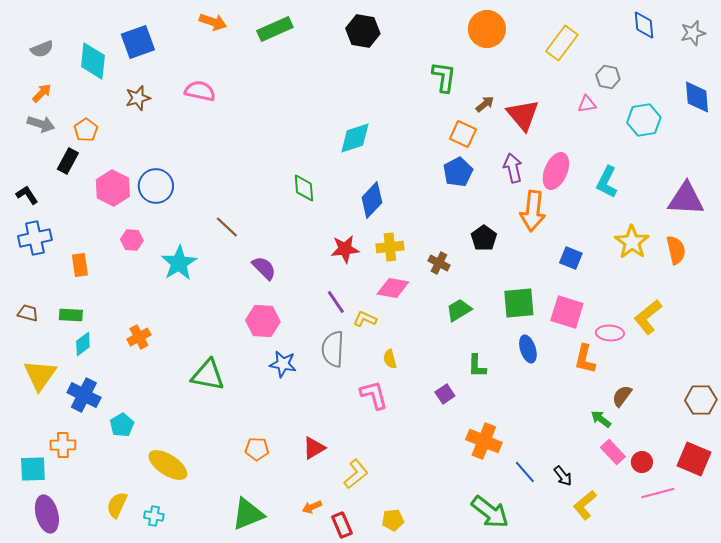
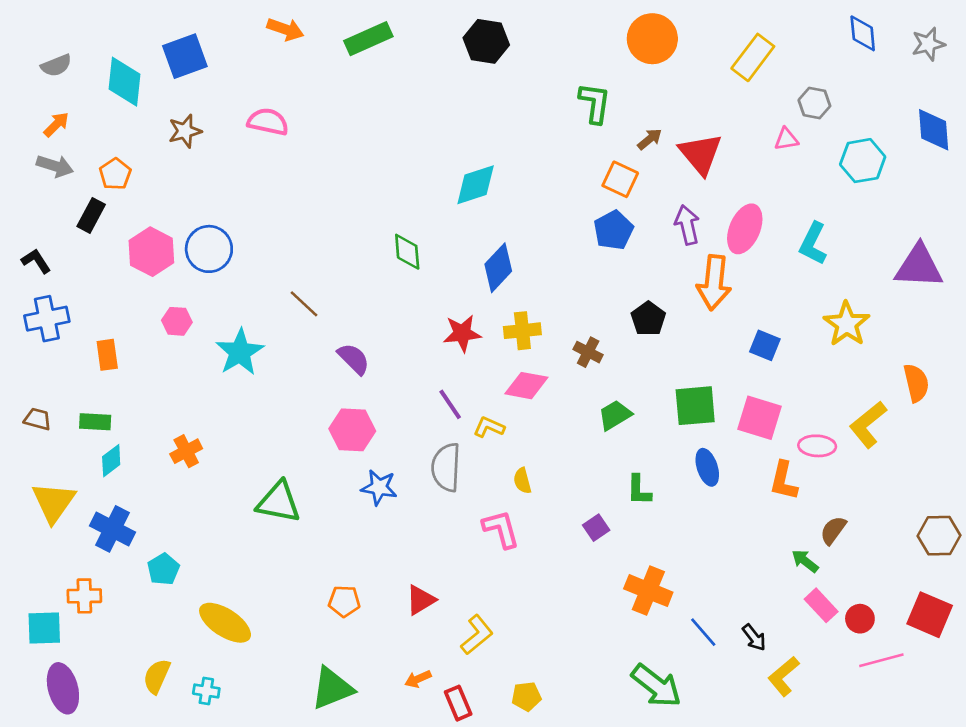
orange semicircle: (676, 250) -> (916, 383), moved

